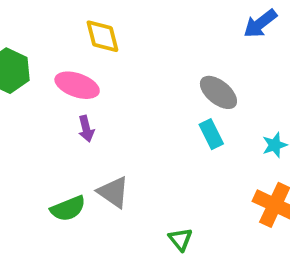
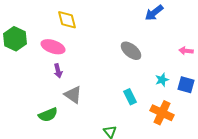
cyan rectangle: (211, 134) -> (130, 97), moved
gray triangle: (113, 192) -> (73, 95), moved

